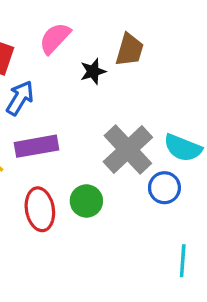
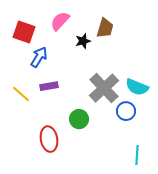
purple rectangle: (37, 146) -> (49, 86), size x0.7
red ellipse: (40, 209) -> (49, 139), moved

